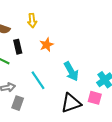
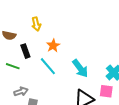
cyan line: (38, 80) -> (48, 66), moved

